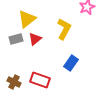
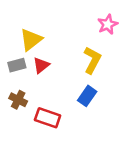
yellow L-shape: (64, 29) -> (92, 60), moved
brown cross: (14, 82) -> (18, 100), moved

